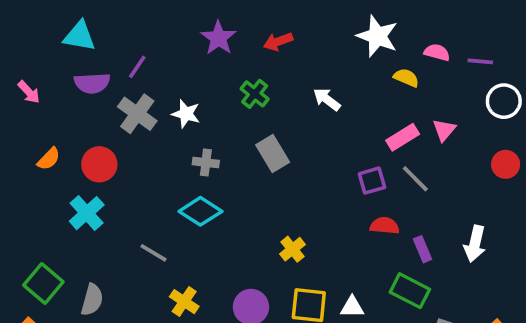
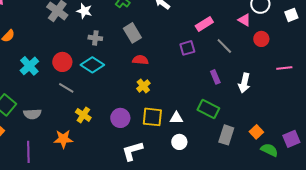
pink triangle: (444, 130) -> (244, 20), moved, turned -40
red circle: (99, 164) -> (62, 62), moved
gray line: (415, 179) -> (224, 46), moved
red semicircle: (385, 226) -> (140, 60), moved
purple rectangle: (423, 249) -> (215, 77), moved
gray semicircle: (92, 300) -> (32, 114), turned 72

